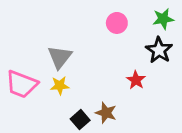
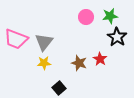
green star: (163, 19) -> (110, 16), moved
pink trapezoid: (22, 84) -> (16, 39), moved
brown star: (106, 113) -> (79, 63), moved

